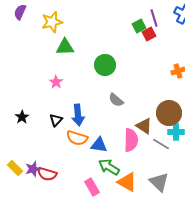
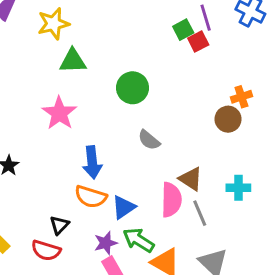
pink star: (56, 82) -> (59, 113), size x1.6
brown circle: (169, 113) -> (228, 119), moved, size x0.7
black triangle: (56, 120) -> (59, 225), moved
gray line: (161, 144) -> (200, 213), moved, turned 36
blue triangle: (99, 145) -> (124, 207), turned -42
purple star: (33, 169) -> (106, 243), moved

